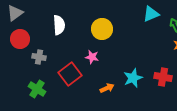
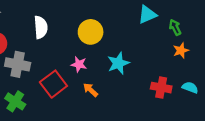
gray cross: (39, 57) -> (18, 64), size x1.5
cyan star: (133, 78) -> (118, 63), moved
orange arrow: (107, 88) -> (91, 90), moved, turned -112

